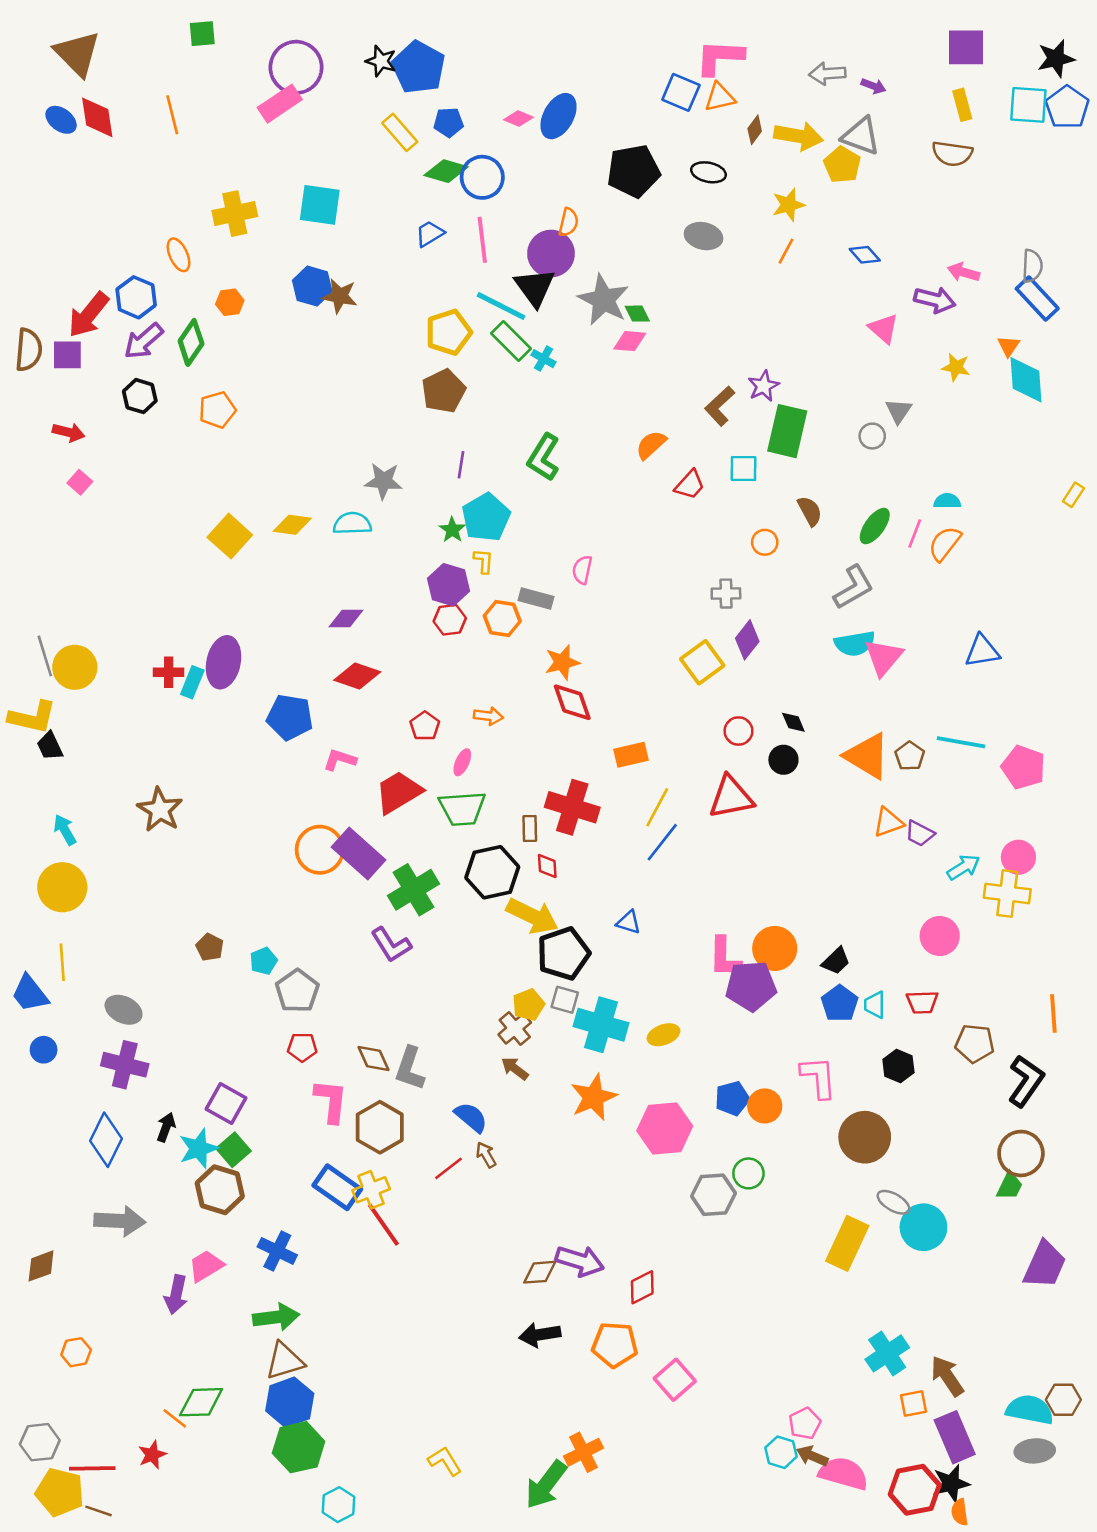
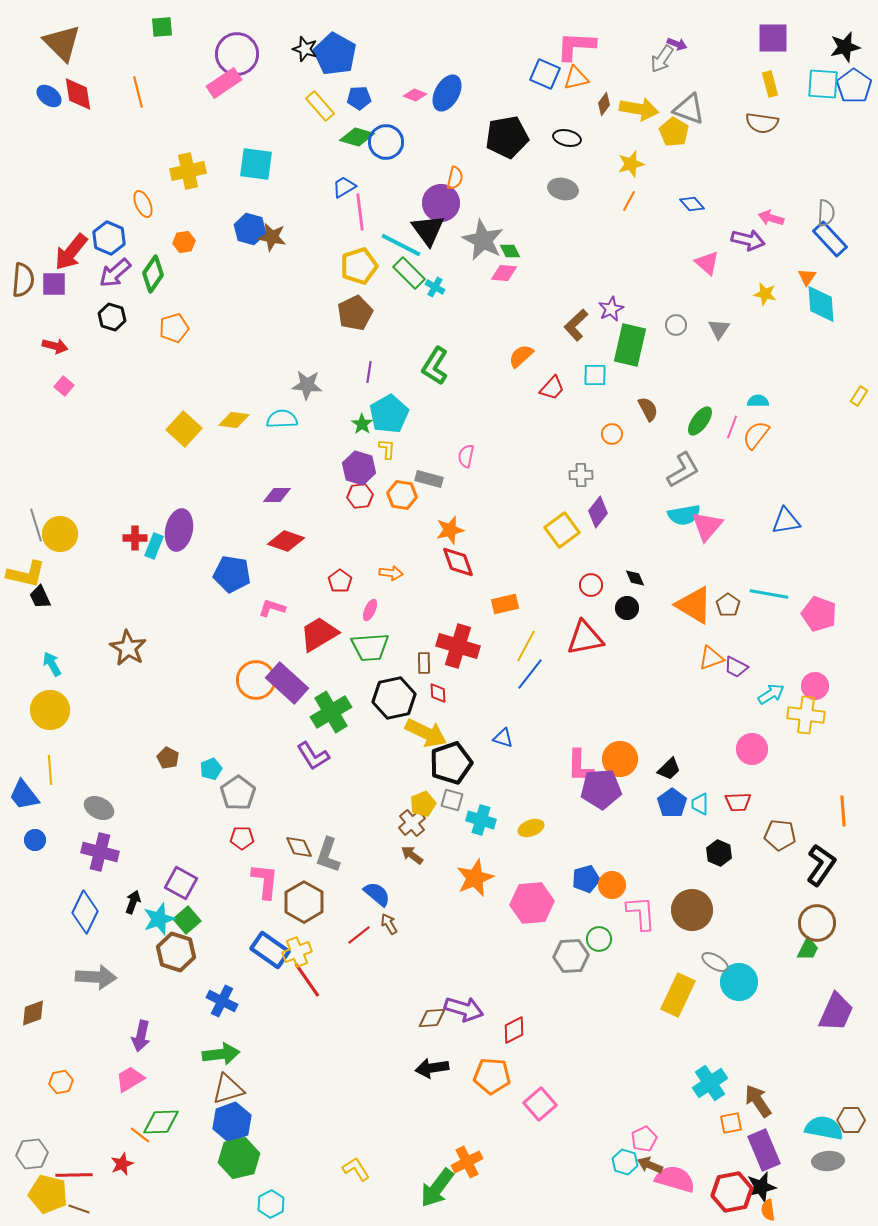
gray arrow: (827, 74) -> (662, 59), turned -52
purple arrow: (873, 86) -> (677, 44), moved
pink line: (482, 240) -> (360, 212), moved
gray circle: (872, 436) -> (676, 325), moved
cyan cross: (601, 1025) -> (481, 820), size x0.7
pink L-shape: (818, 1077) -> (641, 913), moved
pink trapezoid: (206, 1266) -> (130, 1079), moved

